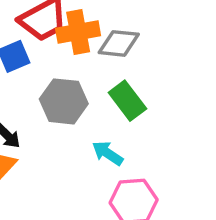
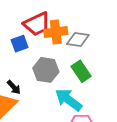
cyan arrow: (108, 153) -> (69, 100), size x1.6

